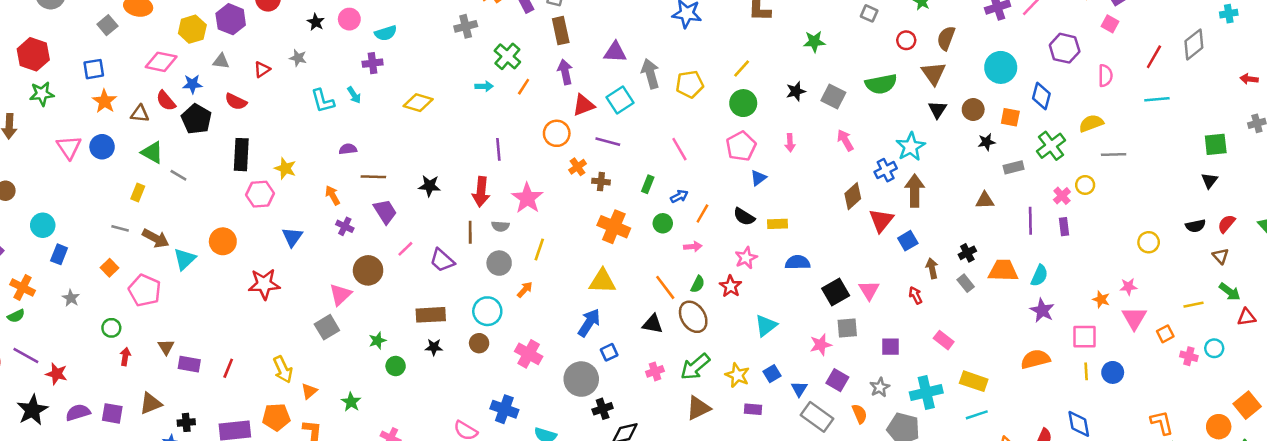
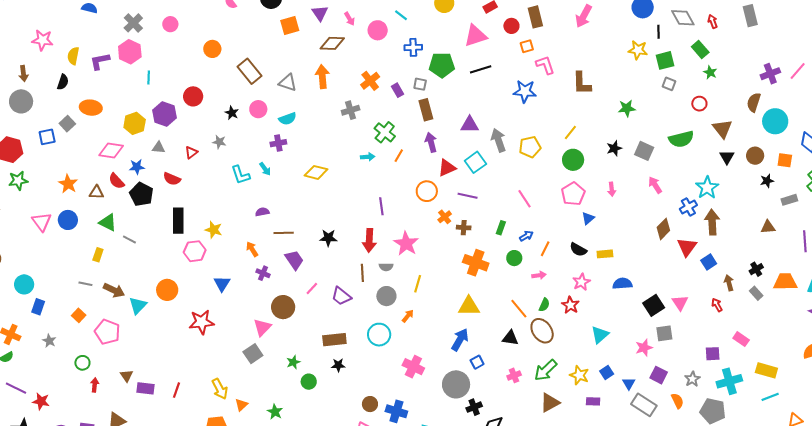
brown semicircle: (946, 38) -> (754, 102), moved
blue square: (94, 69) -> (47, 137), moved
brown circle: (479, 343) -> (370, 404), moved
purple square: (891, 347) -> (713, 354), moved

